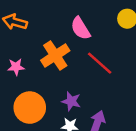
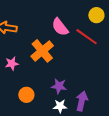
red line: (100, 63) -> (87, 37), moved
orange circle: (30, 108) -> (26, 95), size x0.6

